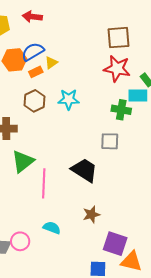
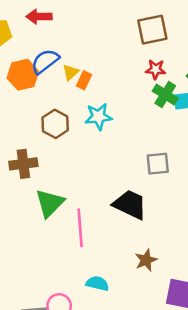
red star: (117, 69) -> (156, 69), size x0.6
orange rectangle: (36, 72) -> (84, 80), moved, turned -32
green cross: (121, 110) -> (165, 95), moved, turned 30

